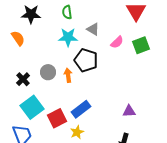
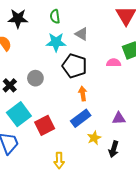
pink semicircle: (117, 42) -> (114, 63), moved, turned -136
orange arrow: (68, 75) -> (83, 94), moved
blue rectangle: (81, 109) -> (81, 118), moved
yellow star: (77, 132) -> (94, 138), moved

